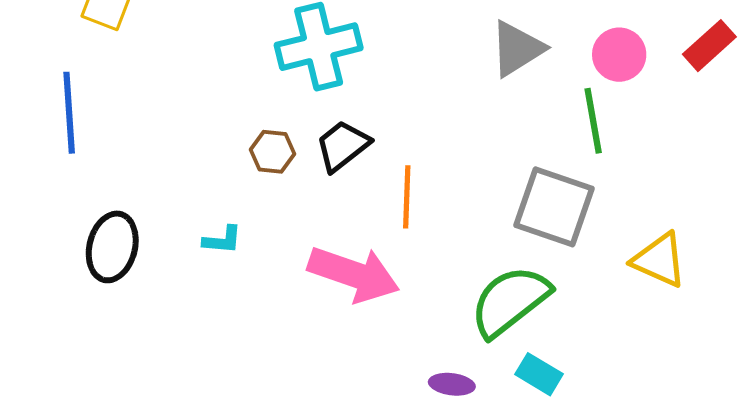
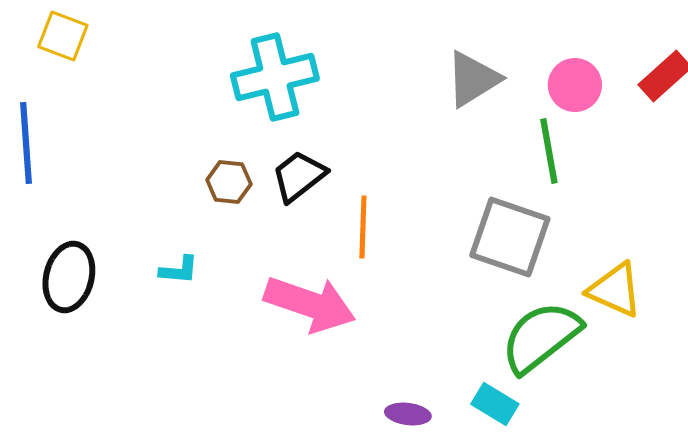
green semicircle: (510, 301) -> (541, 337), moved

